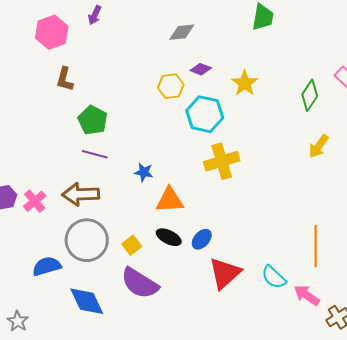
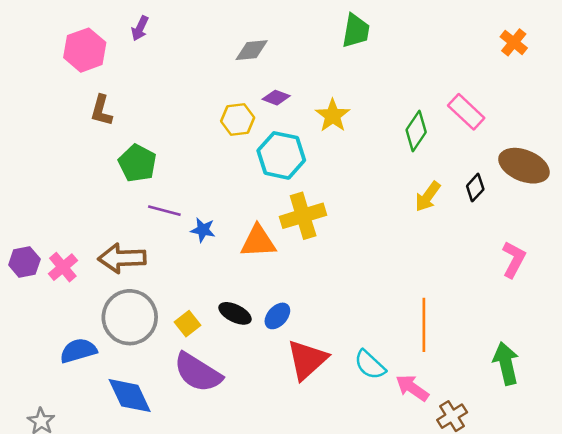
purple line: (95, 154) -> (164, 211), moved
orange triangle: (170, 200) -> (258, 241), moved

